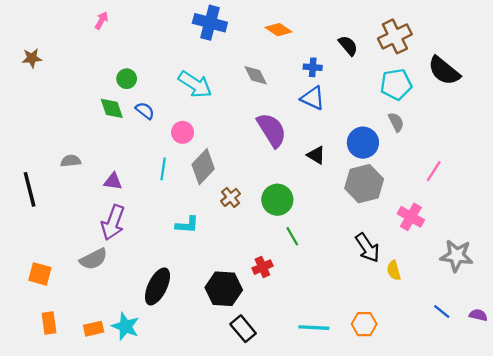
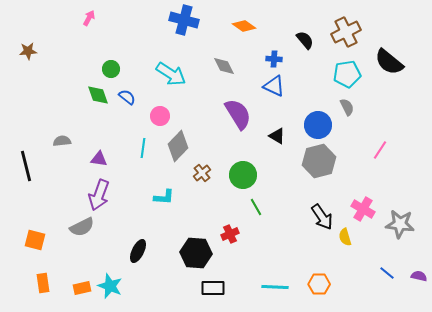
pink cross: (411, 217) -> (363, 209), moved
black ellipse: (157, 286) -> (138, 251), size x0.7
black rectangle: (243, 329) -> (213, 288), turned -50

